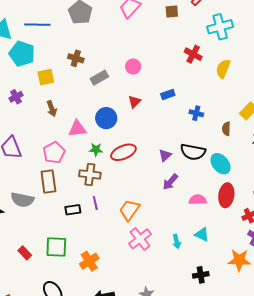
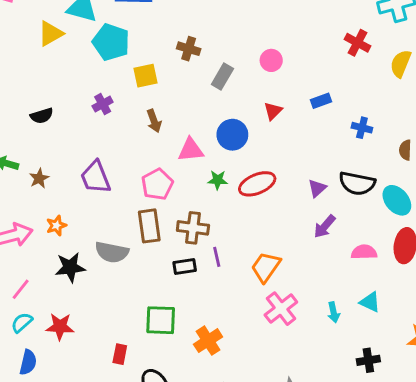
gray rectangle: (99, 78) -> (222, 76), turned -30
brown cross: (90, 174) -> (193, 228), moved
red rectangle: (25, 253) -> (120, 354), moved, turned 56

